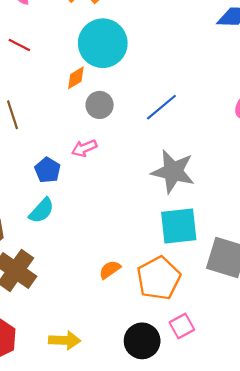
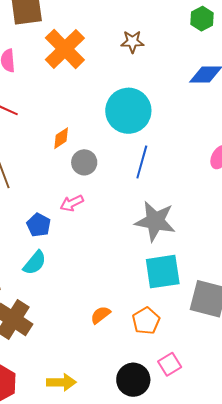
cyan circle: (103, 43) -> (128, 111), moved
blue line: (161, 107) -> (142, 162), turned -32
orange pentagon: (159, 278) -> (146, 321), size x0.7

